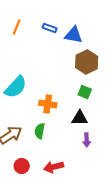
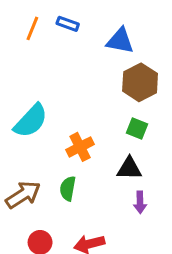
blue rectangle: (50, 28) -> (68, 24), moved
orange cross: (48, 104) -> (80, 147), turned -36

